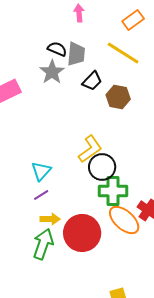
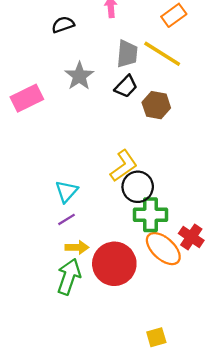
black semicircle: (57, 49) -> (63, 25), moved, turned -42
gray trapezoid: (76, 54) -> (127, 54), moved

